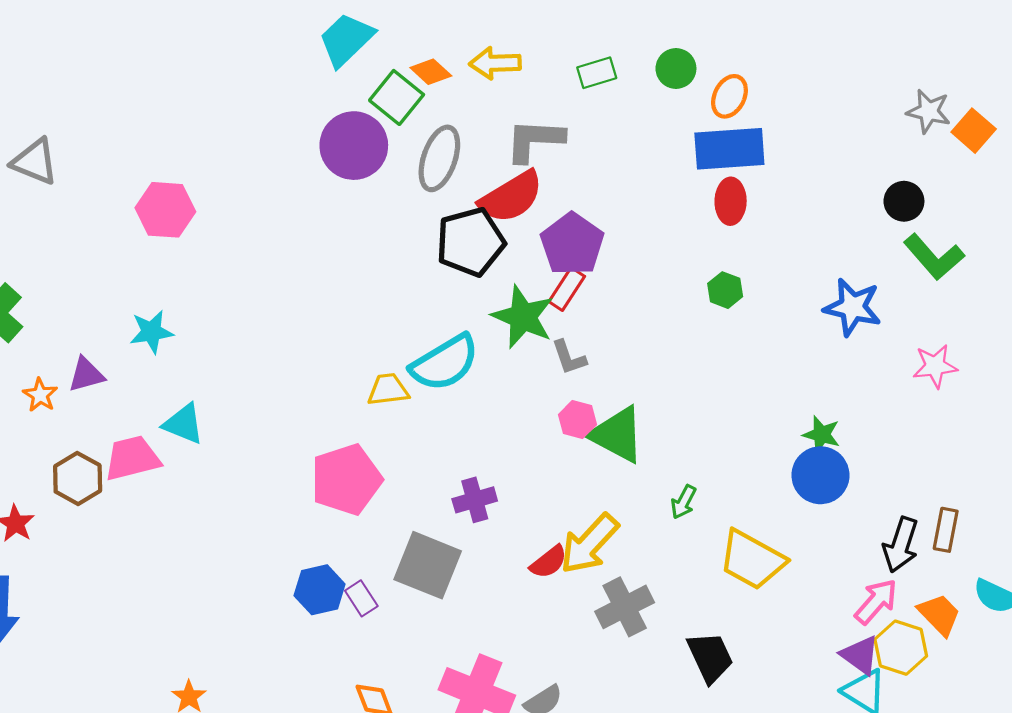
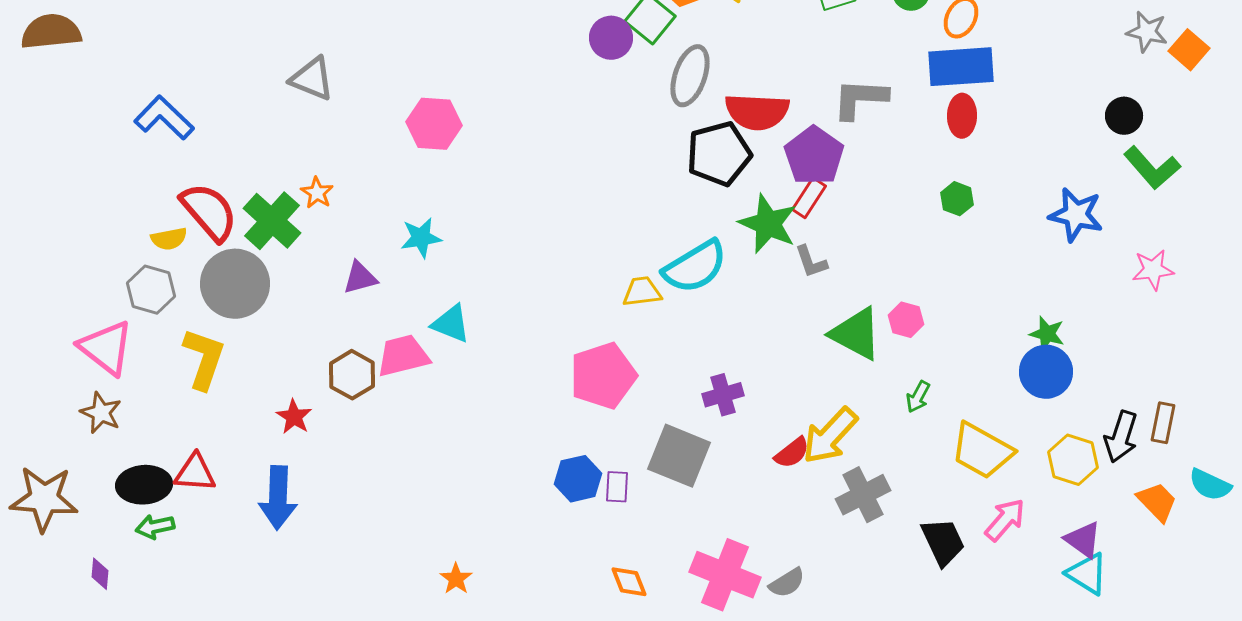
gray L-shape: (535, 140) -> (860, 99), moved
purple circle: (354, 146) -> (611, 38), moved, size x0.7
red semicircle: (511, 197) -> (757, 112), turned 34
orange star: (40, 395) -> (317, 193), moved
pink hexagon: (577, 420) -> (906, 320), moved
purple rectangle: (361, 598) -> (617, 487), turned 36
pink arrow: (876, 602) -> (1005, 520), moved
yellow hexagon: (901, 648) -> (1073, 460), moved

